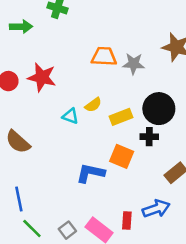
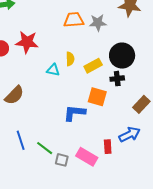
yellow semicircle: (93, 105) -> (70, 59), turned -48
brown semicircle: (18, 142) -> (14, 95), turned -80
green line: (32, 229) -> (45, 148), moved
gray square: (67, 230) -> (62, 160), turned -32

